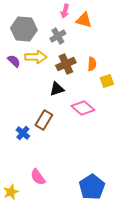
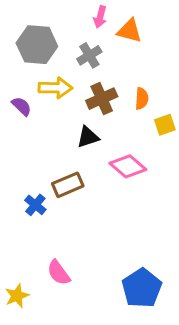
purple semicircle: (14, 61) -> (22, 106), moved
brown rectangle: (44, 120) -> (68, 185), turned 36

